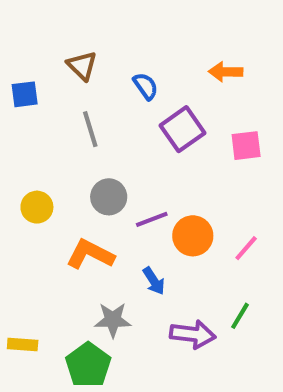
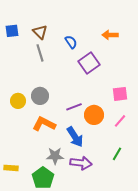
blue square: (25, 94) -> (12, 31), moved
gray line: (90, 129) -> (40, 53), moved
pink square: (246, 146) -> (120, 94), moved
gray circle: (109, 197) -> (40, 96), moved
blue arrow: (154, 281) -> (75, 137), size x1.5
purple arrow: (193, 334) -> (81, 163), moved

